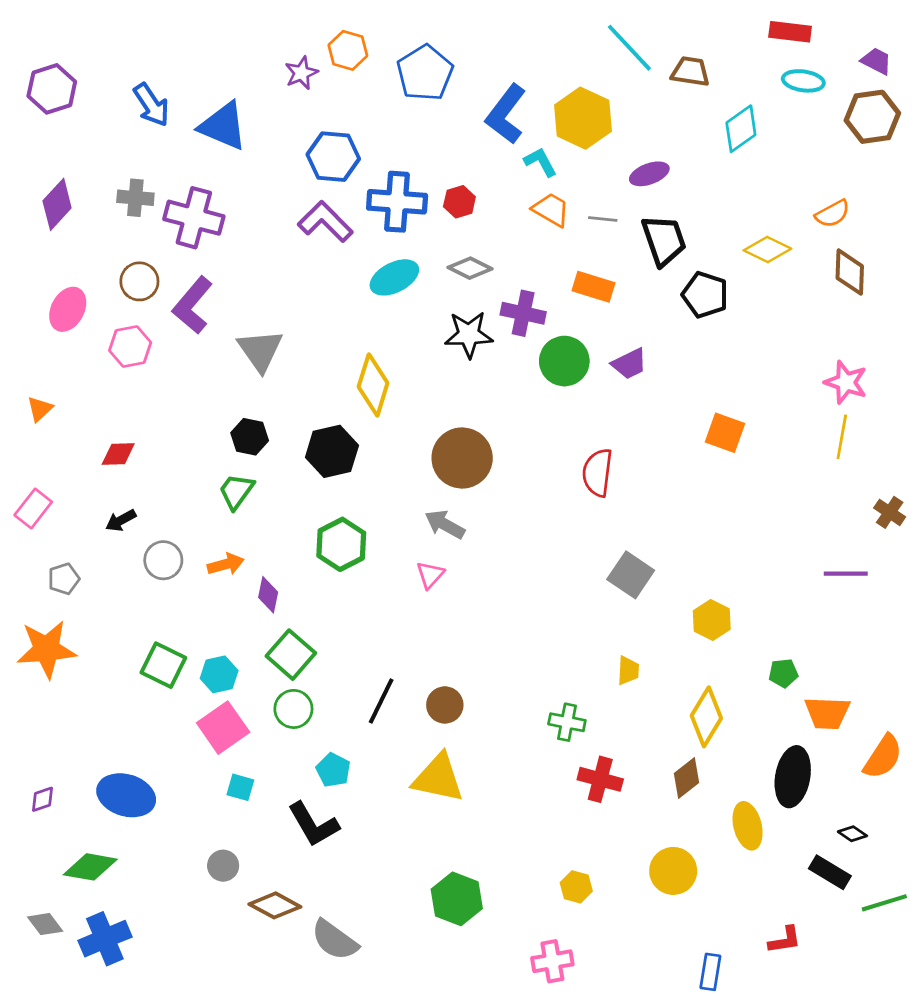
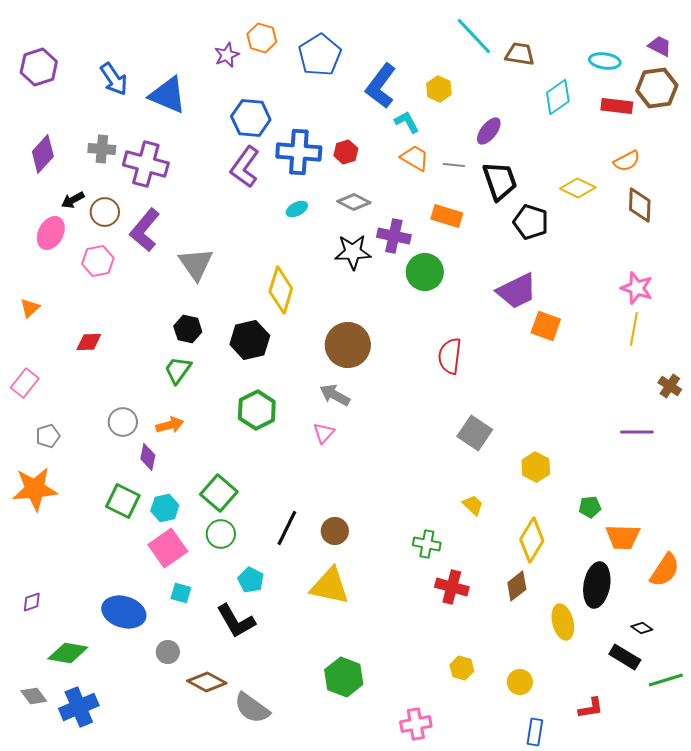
red rectangle: (790, 32) -> (617, 106), moved
yellow hexagon: (583, 118) -> (439, 89), size x0.6
purple ellipse: (649, 174) -> (489, 131), turned -32
purple L-shape: (325, 222) -> (245, 167), turned -99
cyan ellipse: (394, 277) -> (297, 209), size x0.6
purple trapezoid: (629, 364) -> (517, 291), moved, size x1.5
black arrow: (121, 520) -> (73, 200), moved
purple diamond: (268, 595) -> (148, 457), moved
yellow trapezoid: (628, 670) -> (473, 505), turned -50
blue ellipse: (126, 795) -> (124, 612), moved
yellow circle: (673, 871) -> (520, 682), moved, size x0.7
yellow hexagon: (576, 887) -> (462, 668), moved

